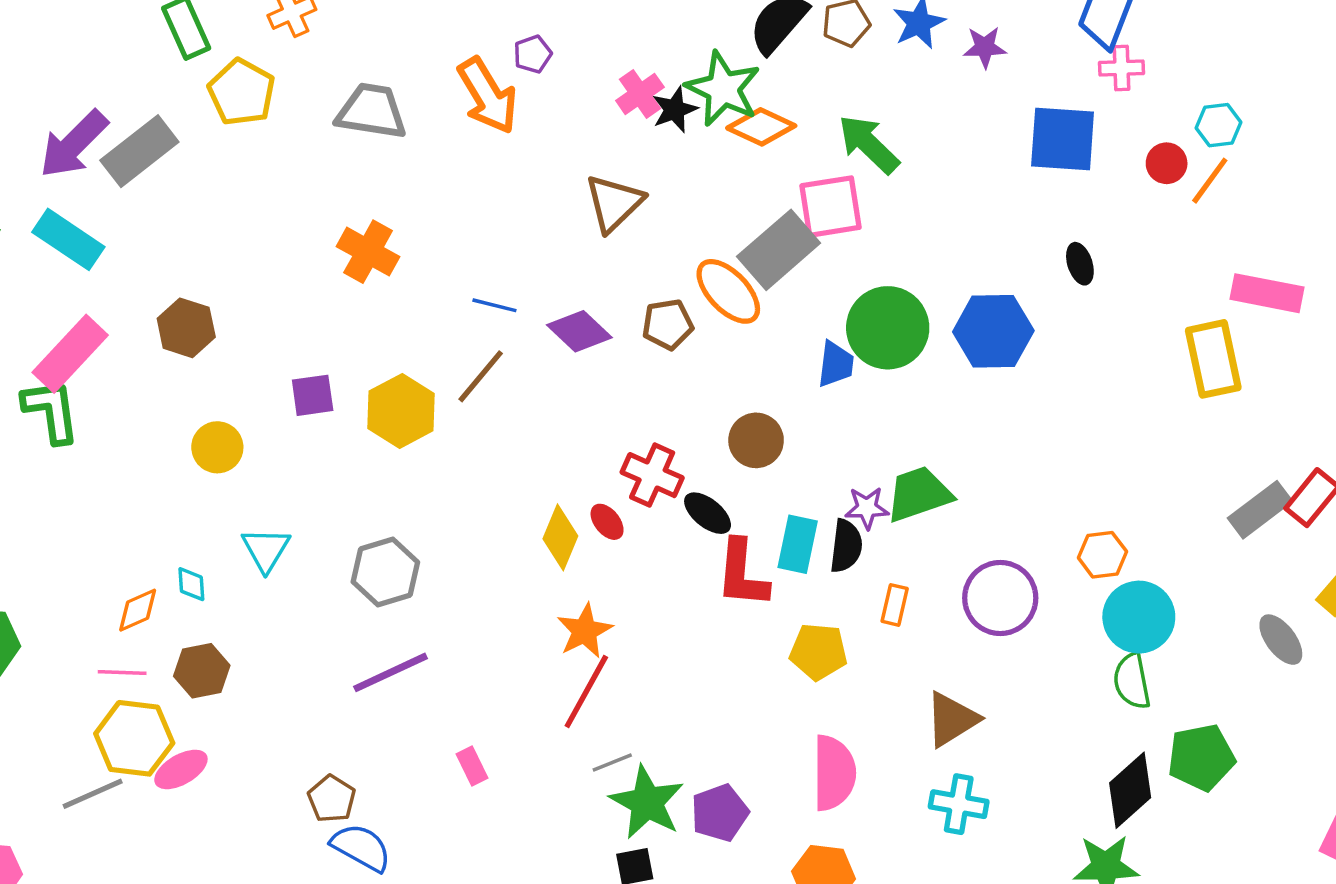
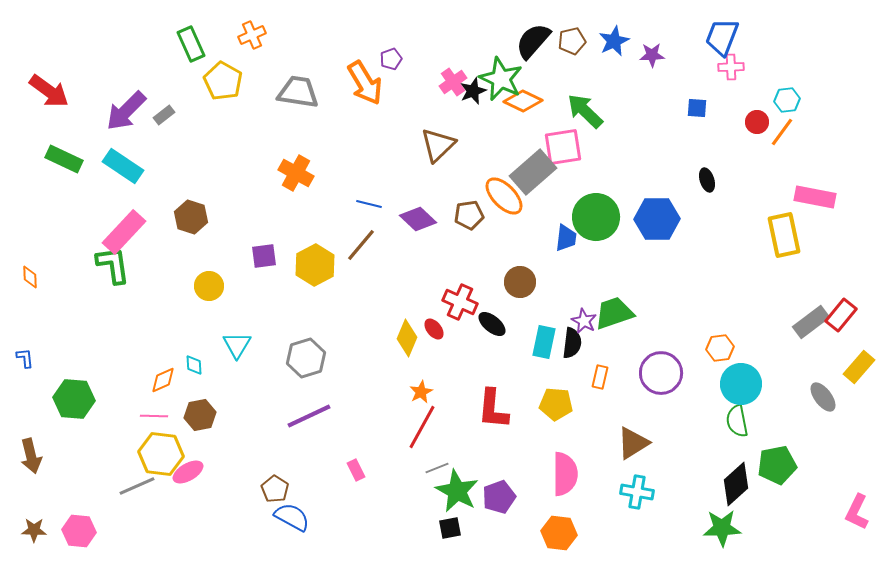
blue square: (1063, 139) -> (697, 108), size x0.5
gray rectangle: (139, 151) -> (164, 115), size x0.5
purple star: (867, 508) -> (584, 321), turned 30
red L-shape: (742, 574) -> (493, 409), moved
orange star: (585, 631) -> (421, 392), size x0.7

